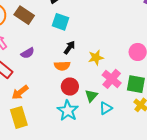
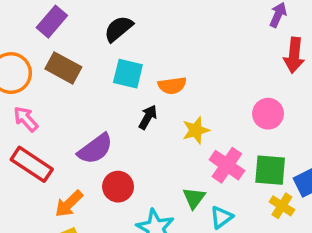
purple semicircle: (28, 53) -> (95, 149), moved, size x1.5
orange semicircle: (62, 66) -> (172, 86), moved
red circle: (70, 87) -> (118, 187), moved

